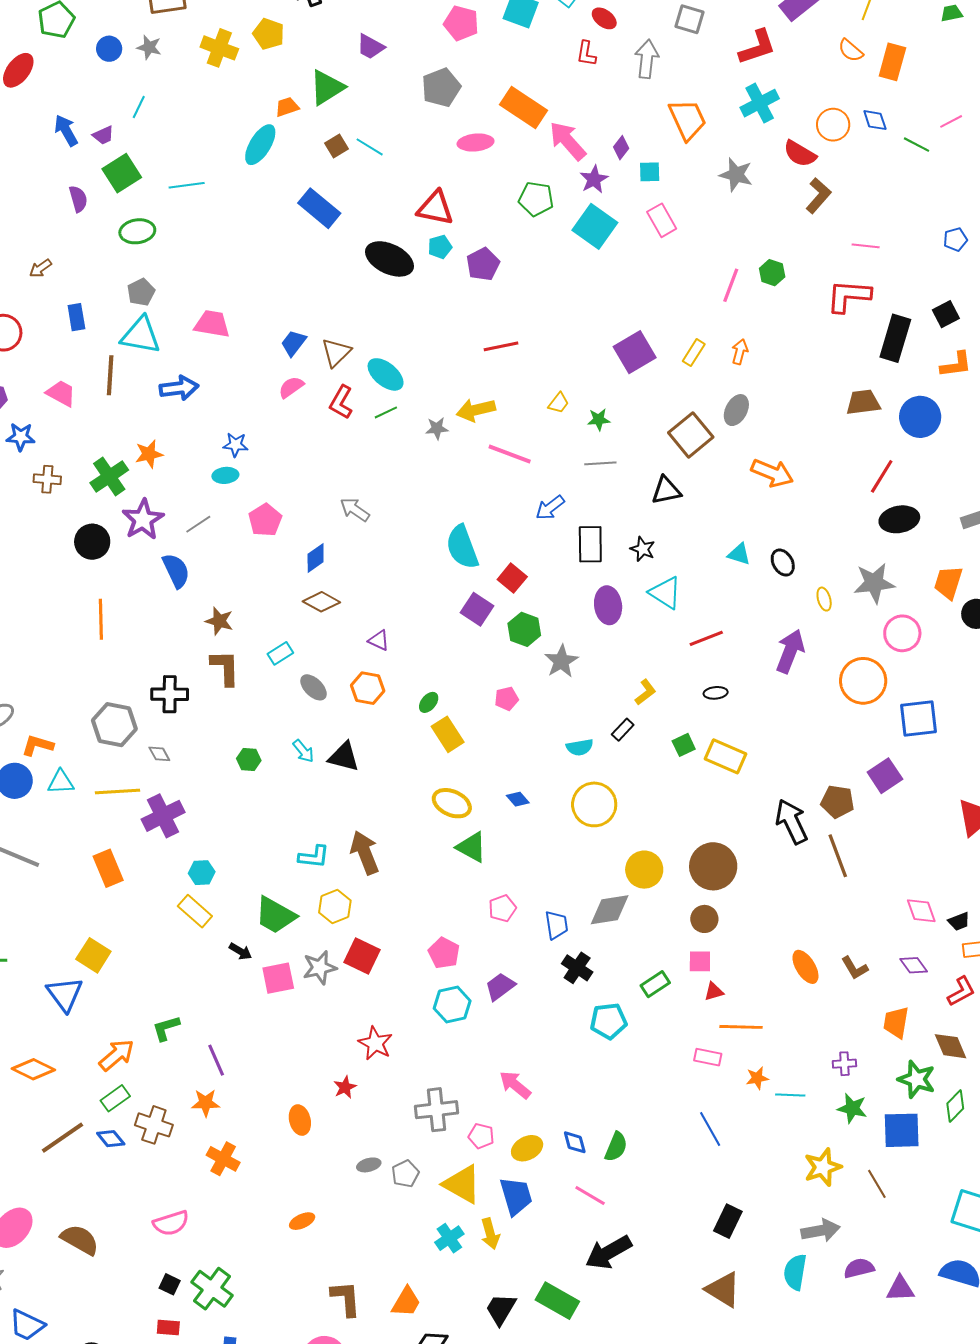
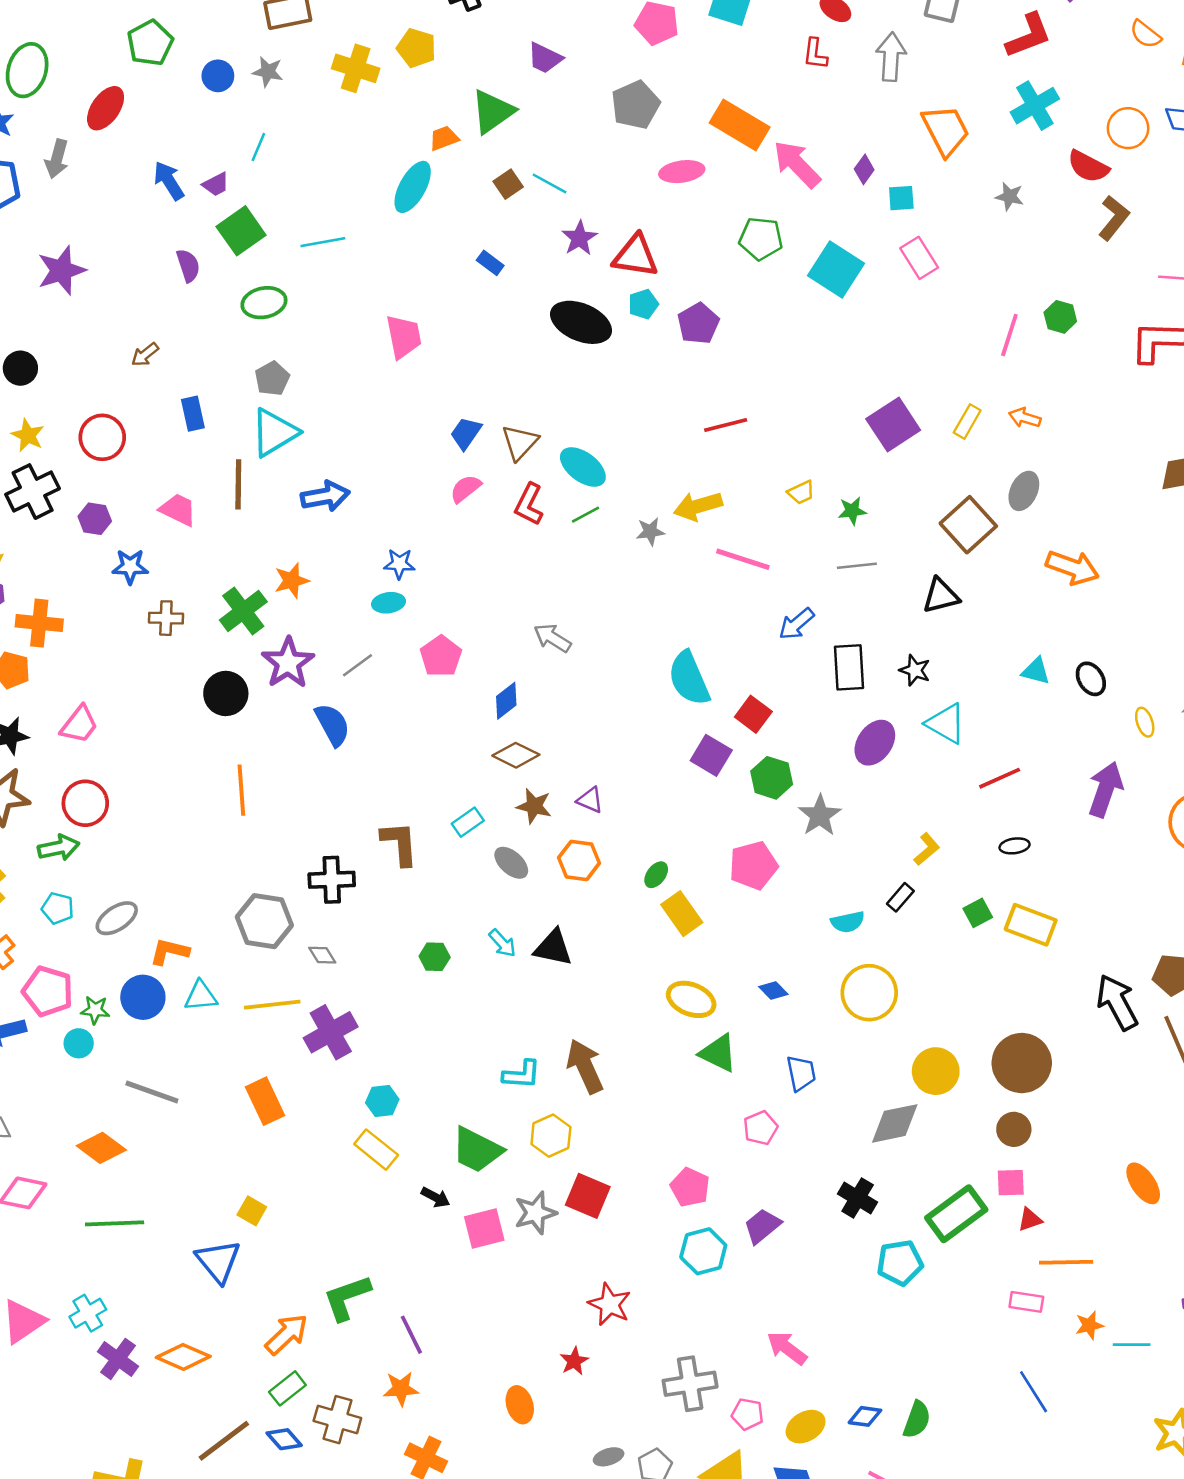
gray star: (736, 175) -> (1009, 196), size x0.7
purple star: (594, 179) -> (579, 238), moved
blue rectangle: (319, 208) -> (490, 263), size x0.5
pink trapezoid: (212, 324) -> (404, 337), moved, turned 72
cyan triangle: (141, 335) -> (274, 433), turned -39
orange arrow: (740, 352) -> (1025, 418), turned -85
yellow trapezoid: (559, 403) -> (801, 492), turned 30
purple ellipse: (608, 605) -> (875, 743), turned 45
brown star: (219, 621) -> (534, 806), moved
pink pentagon: (507, 699) -> (753, 865), size x1.6
blue trapezoid: (556, 925) -> (801, 1073), moved
yellow square: (93, 955) -> (252, 1211), size x0.7
green rectangle: (655, 984) -> (956, 1214), size x1.6
green L-shape: (166, 1028) -> (347, 1298), size x1.4
blue diamond: (575, 1142) -> (865, 1416), turned -64

